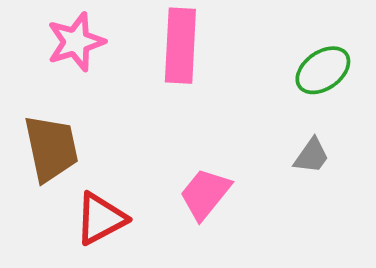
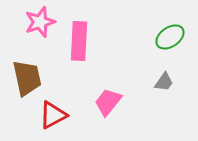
pink rectangle: (180, 46) -> (79, 41), moved

